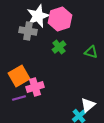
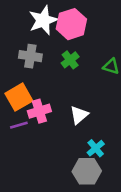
gray cross: (28, 31) -> (30, 56), moved
white triangle: (88, 105) -> (79, 115), moved

